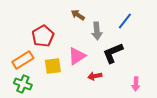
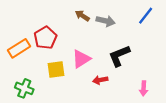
blue line: (125, 21) -> (146, 16), moved
gray arrow: (97, 31) -> (106, 21), moved, turned -72
orange rectangle: (23, 60) -> (19, 48), moved

